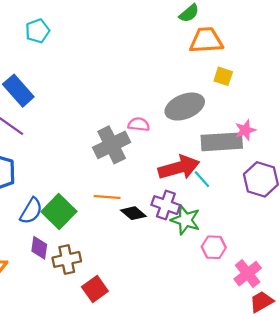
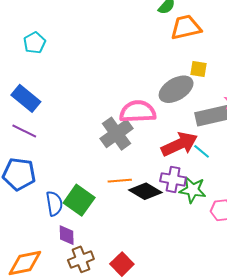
yellow square: (223, 76) -> (199, 69), moved
pink semicircle: (139, 124) -> (138, 112), size x1.8
blue semicircle: (31, 211) -> (54, 204), turned -30
black diamond: (133, 213) -> (145, 191), size x1.4
brown cross: (67, 259) -> (81, 259), moved

